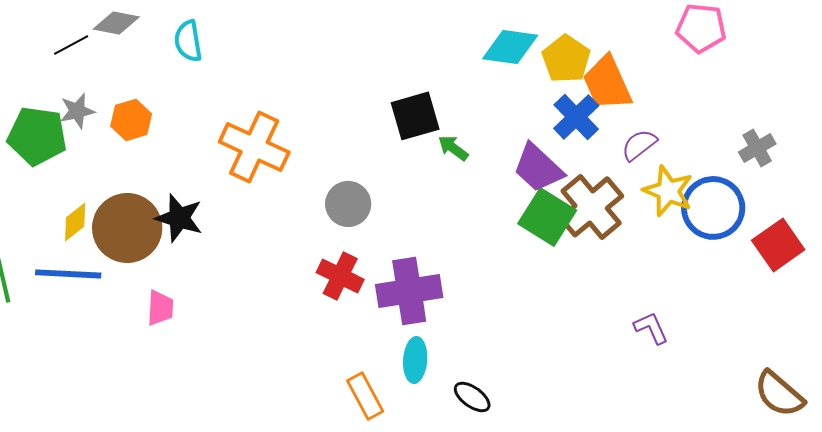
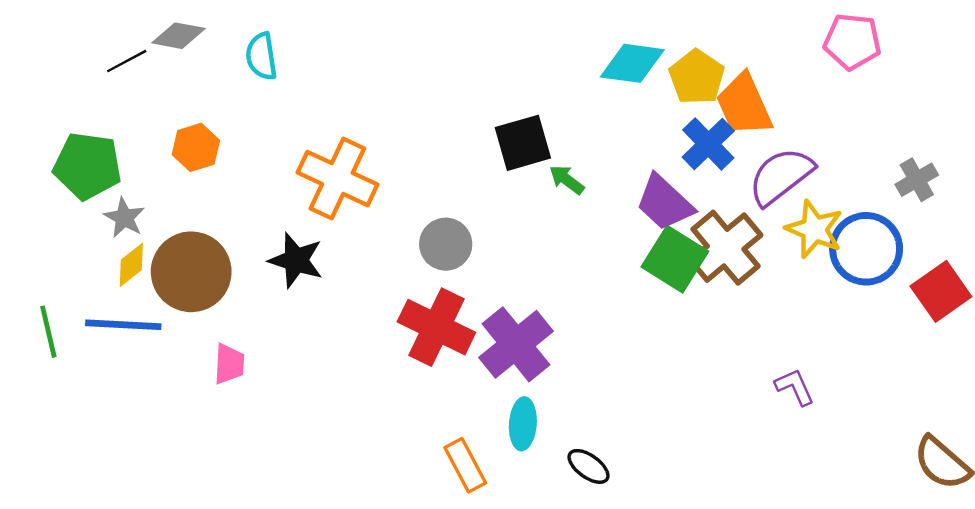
gray star: (77, 111) -> (124, 218), moved, turned -30
purple semicircle: (639, 145) -> (781, 176), size x1.6
black star: (179, 218) -> (296, 260), moved
red cross: (340, 276) -> (436, 327), size x1.4
purple cross: (409, 291) -> (516, 344), turned -30

